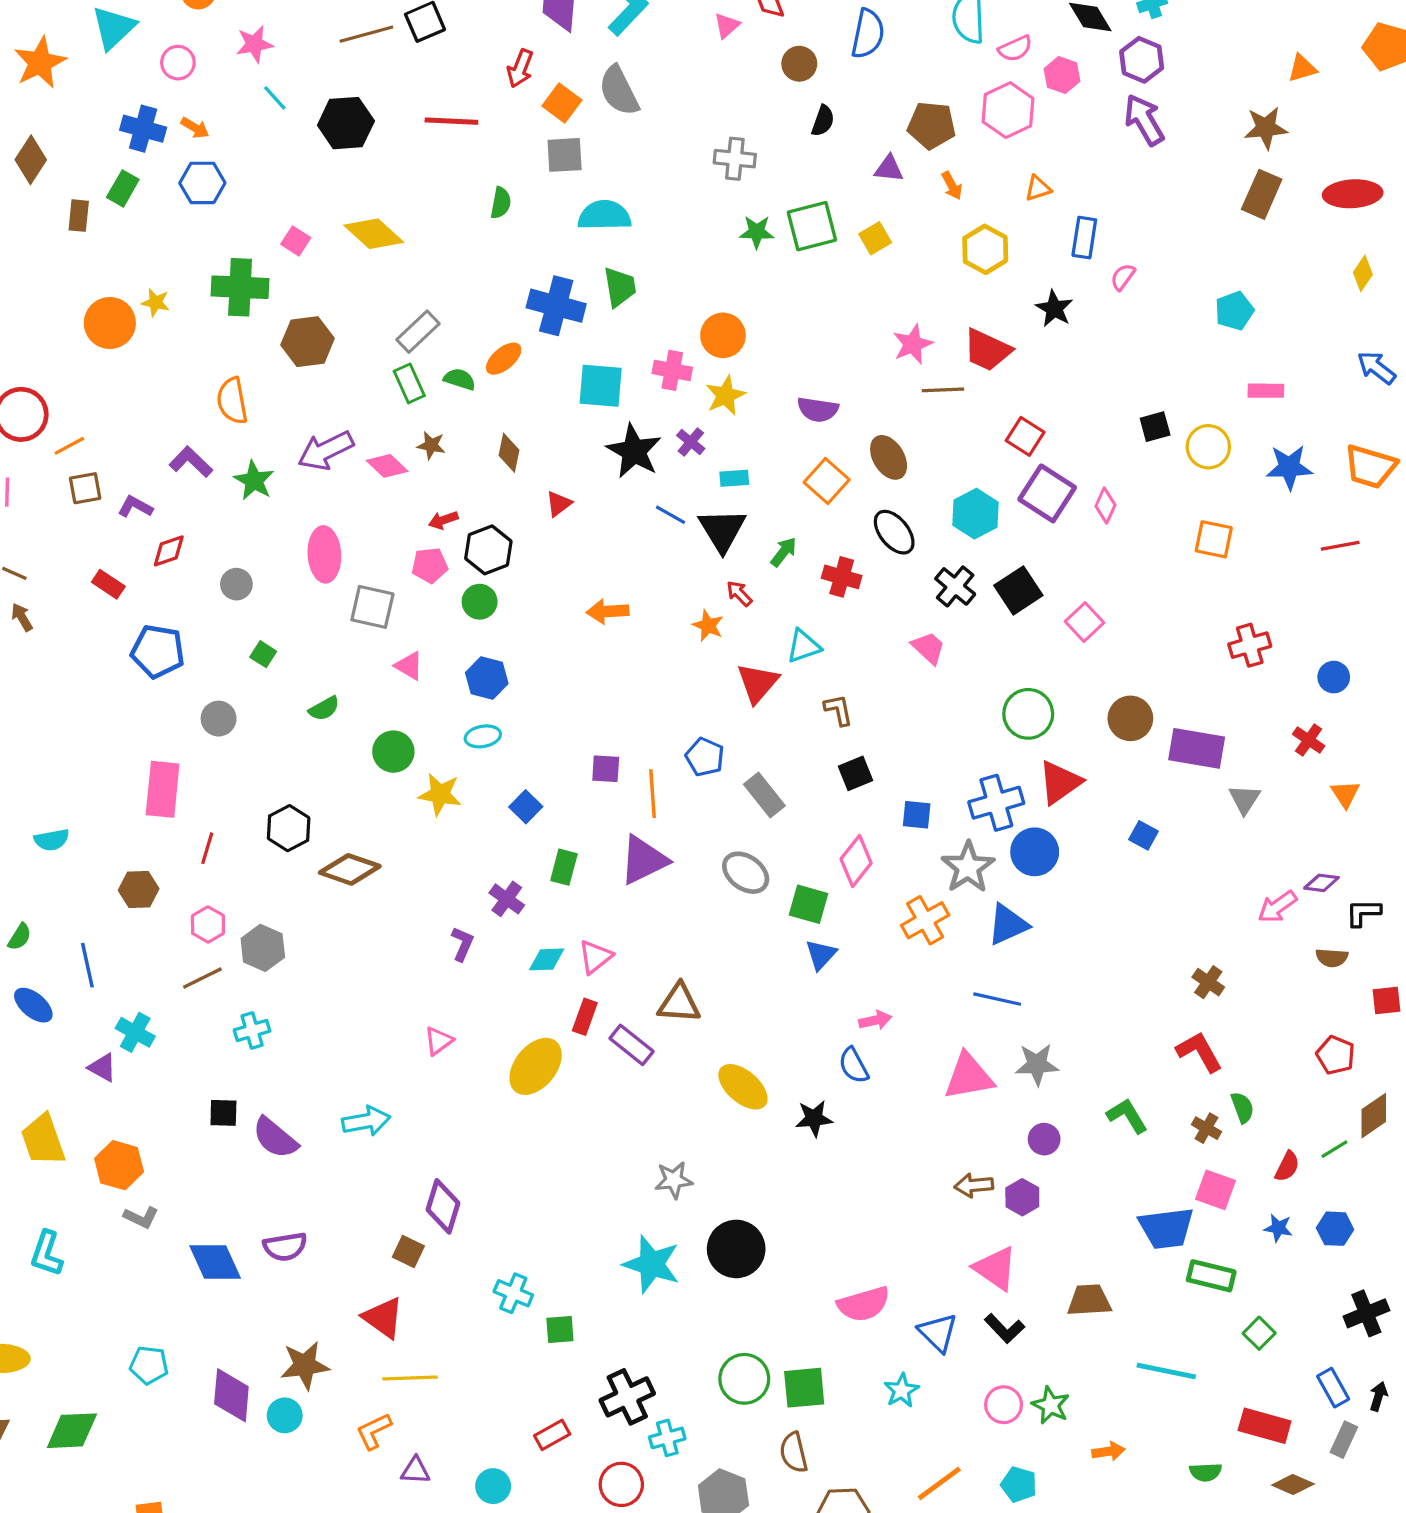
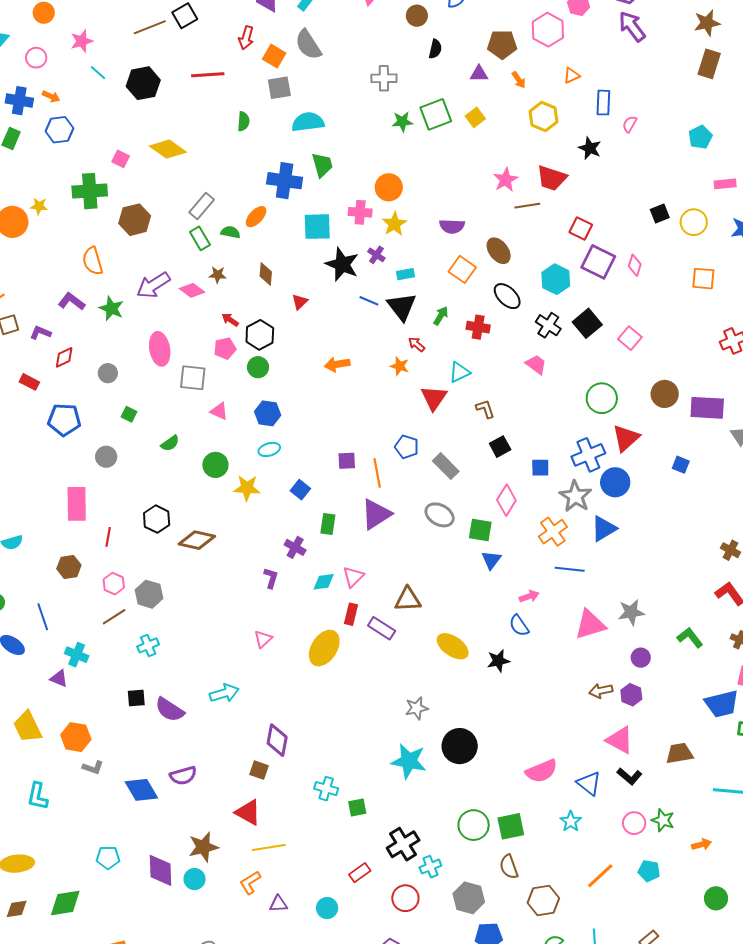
red arrow: (443, 520) -> (230, 320), turned 60
blue line: (997, 999) -> (570, 569), moved

